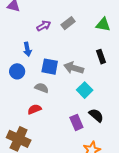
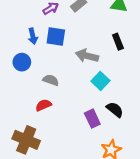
blue square: (50, 67) -> (56, 37), moved

